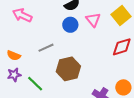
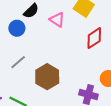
blue circle: (70, 25) -> (17, 28), moved

